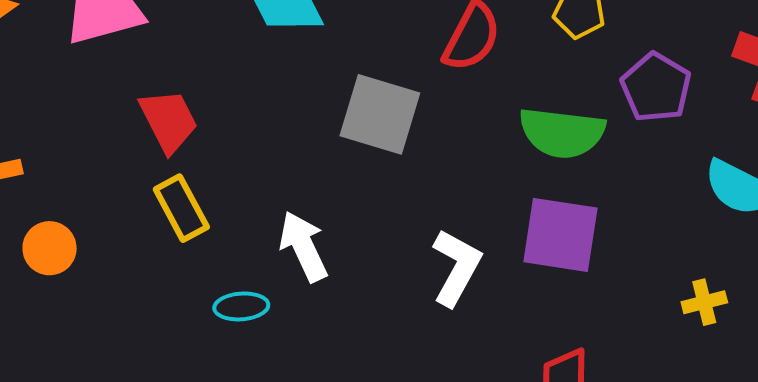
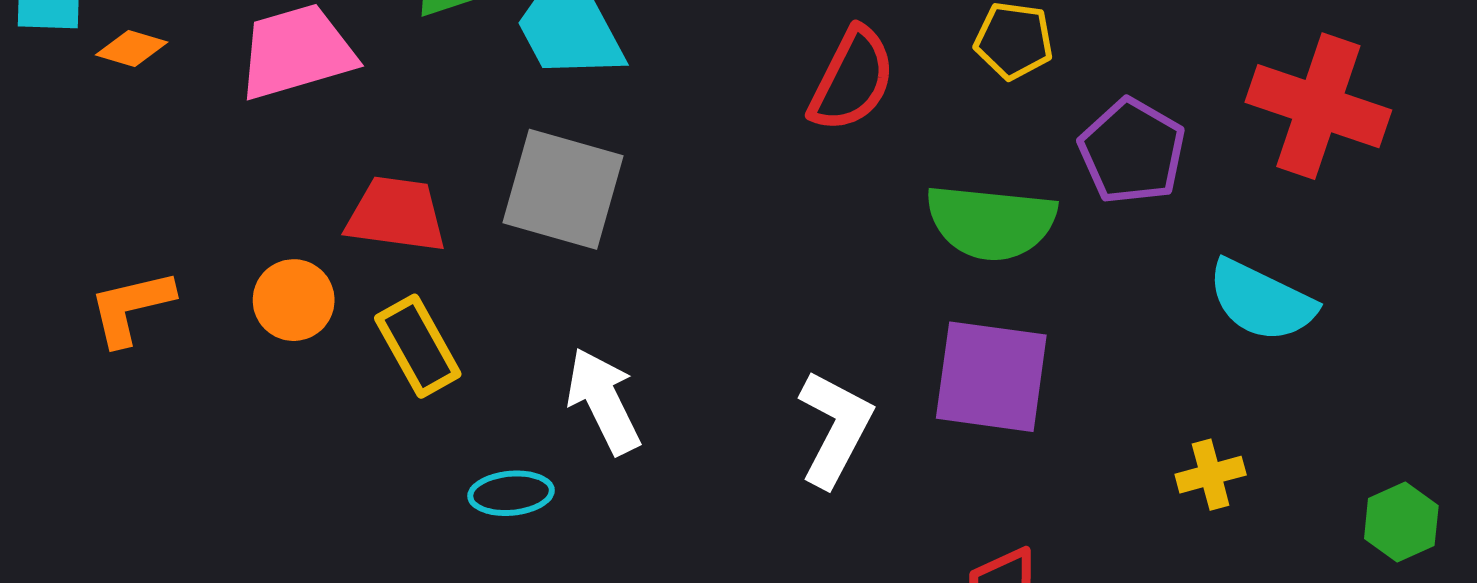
gray square: (380, 114) -> (563, 189), moved
red trapezoid: (169, 121) -> (396, 214), turned -54
orange circle: (50, 248) -> (294, 300), moved

